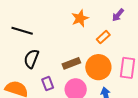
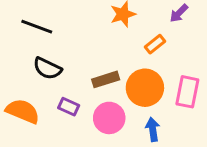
black semicircle: (31, 59) -> (47, 68), turned -90
purple rectangle: (48, 84) -> (69, 107), turned -48

